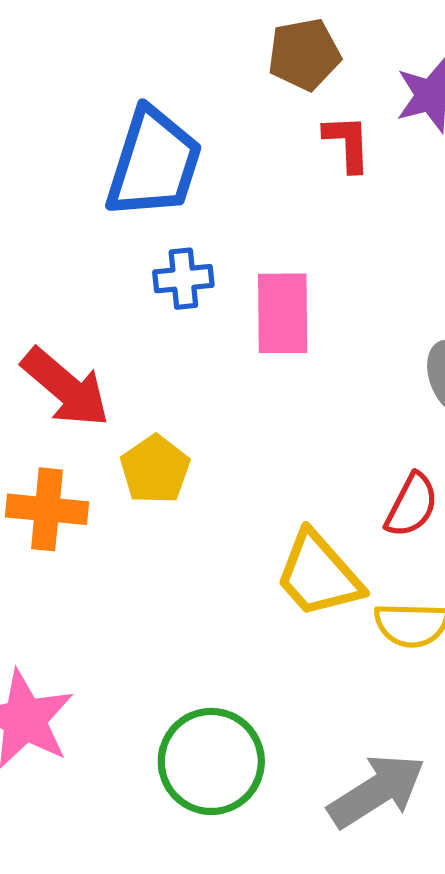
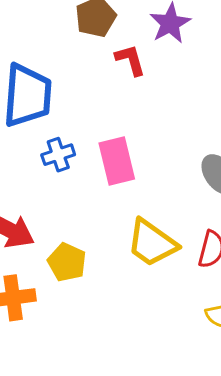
yellow trapezoid: (319, 575) -> (152, 243), moved

